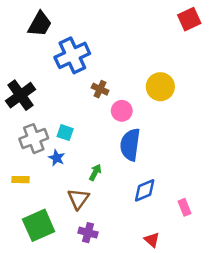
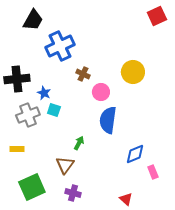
black cross: (20, 95) -> (17, 79), turned 30
blue star: (57, 158) -> (44, 93), moved
blue diamond: (145, 190) -> (135, 154), moved

